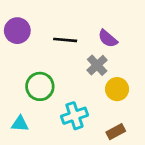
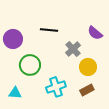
purple circle: (17, 31) -> (13, 39), moved
purple semicircle: (108, 39) -> (95, 33), moved
brown rectangle: (116, 132) -> (87, 90), moved

